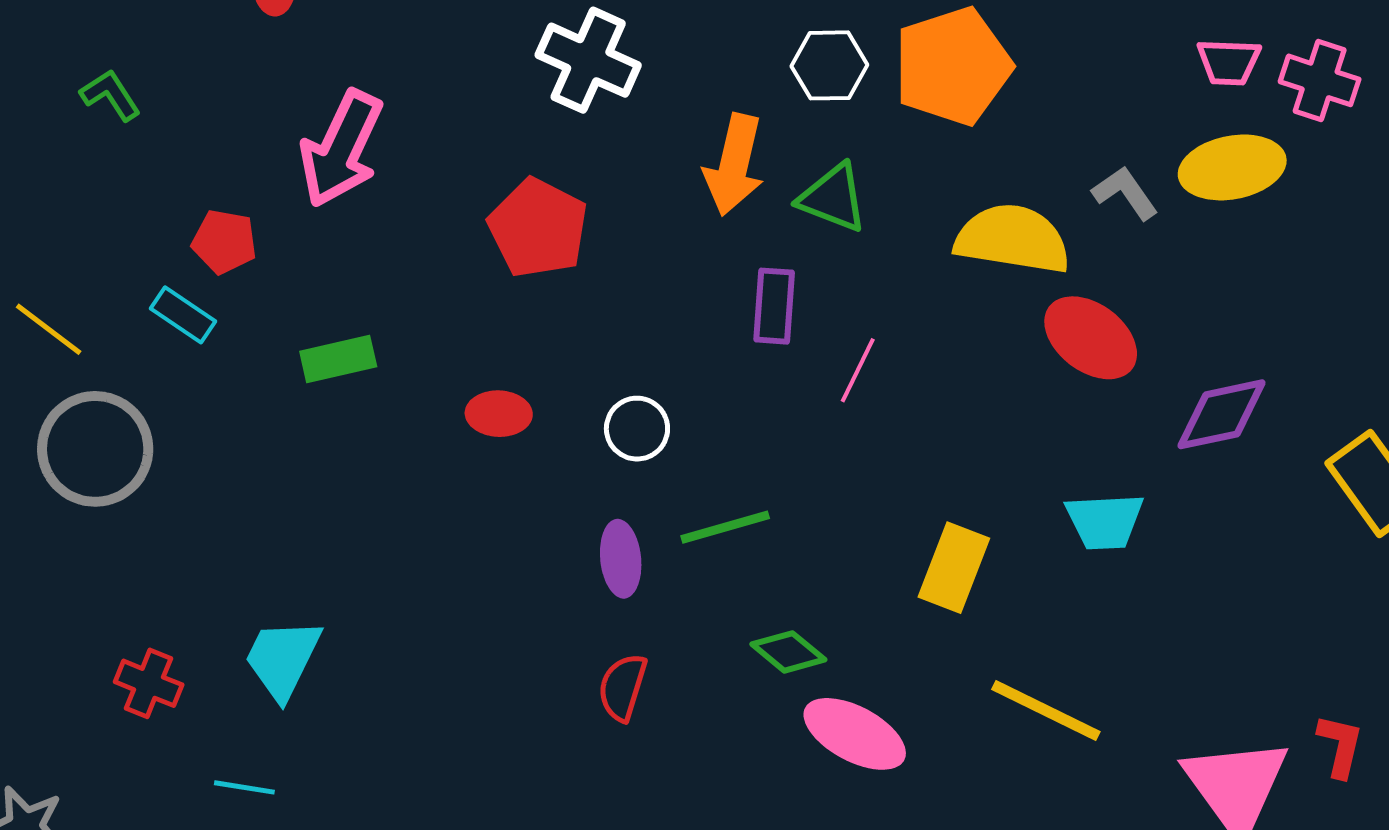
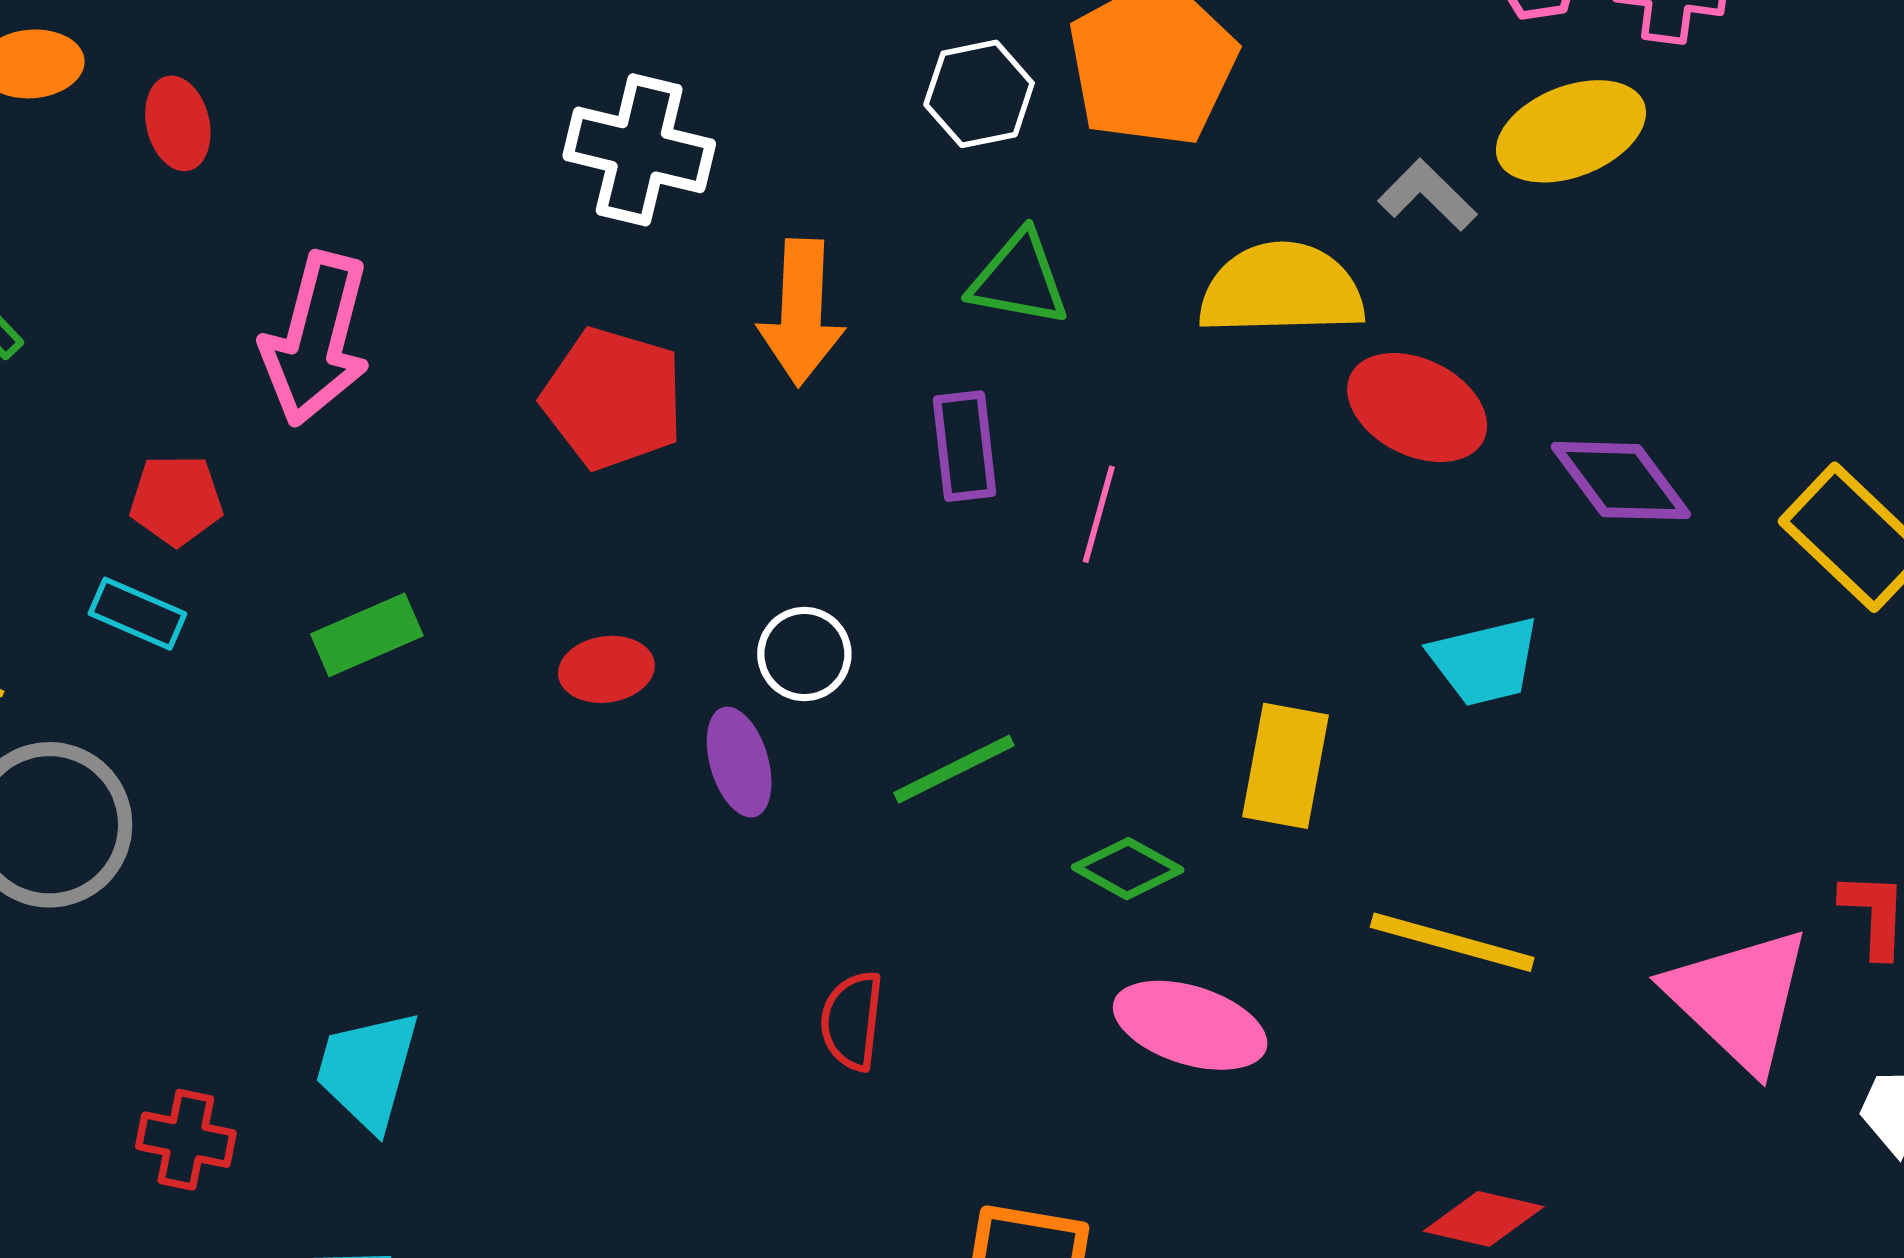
orange arrow: (734, 165) -> (801, 312), moved
purple diamond: (1222, 414) -> (1621, 481), turned 76
purple ellipse: (621, 559) -> (739, 762), moved
green diamond: (788, 652) -> (1128, 869), moved

